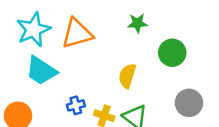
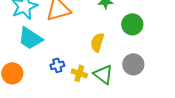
gray circle: (189, 103) -> (133, 64), moved

